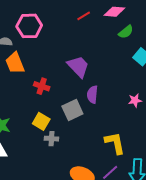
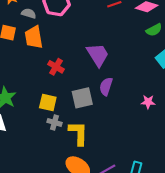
yellow square: (41, 121) -> (48, 103), turned -30
yellow L-shape: (115, 143) -> (78, 133), moved

